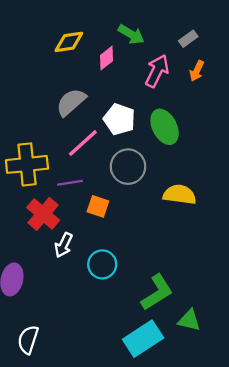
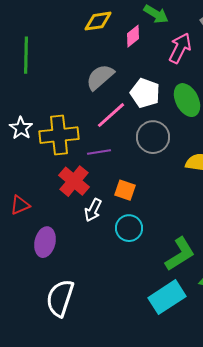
orange square: (98, 206) -> (125, 190), moved
white semicircle: (28, 340) -> (60, 298), size x1.4

